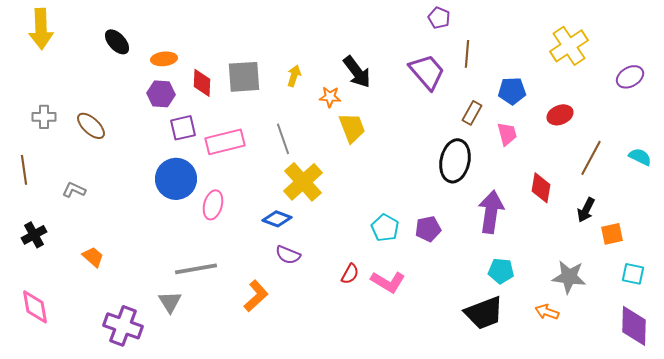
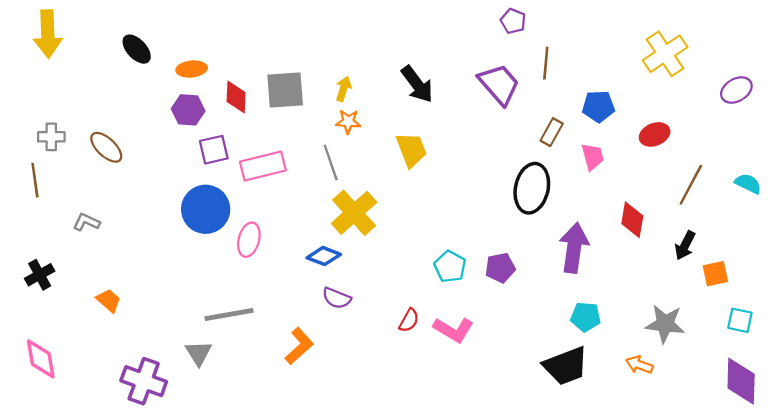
orange star: (330, 97) -> (348, 122), moved
brown line: (24, 170) -> (35, 180), moved

